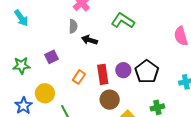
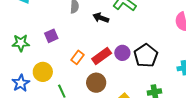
black arrow: (89, 40) -> (101, 18), moved
red rectangle: (103, 74) -> (102, 56), turned 60
brown circle: (110, 100) -> (96, 83), moved

